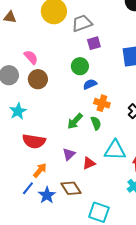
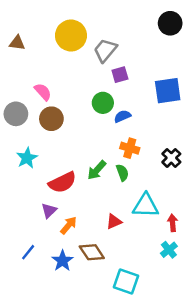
gray trapezoid: (82, 23) -> (105, 50), turned -30
blue semicircle: (90, 84) -> (122, 116), moved
red semicircle: (34, 141) -> (62, 182), moved, turned -35
purple triangle: (69, 154) -> (49, 211), moved
orange arrow: (40, 170) -> (69, 225), moved
blue line: (28, 188) -> (28, 252), moved

